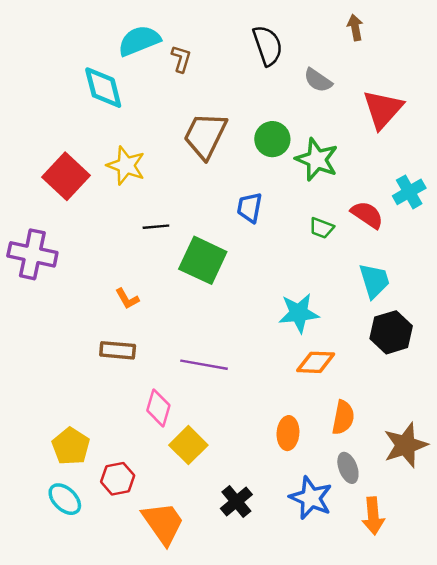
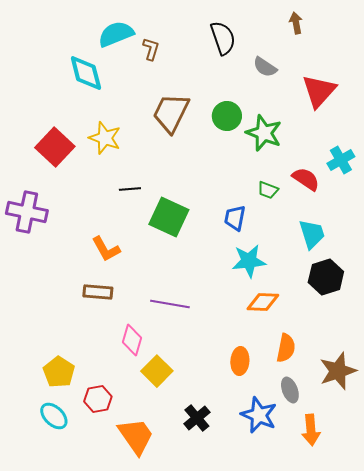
blue trapezoid: (250, 208) -> (235, 218), moved
orange L-shape: (127, 299) -> (106, 249), size x1.4

